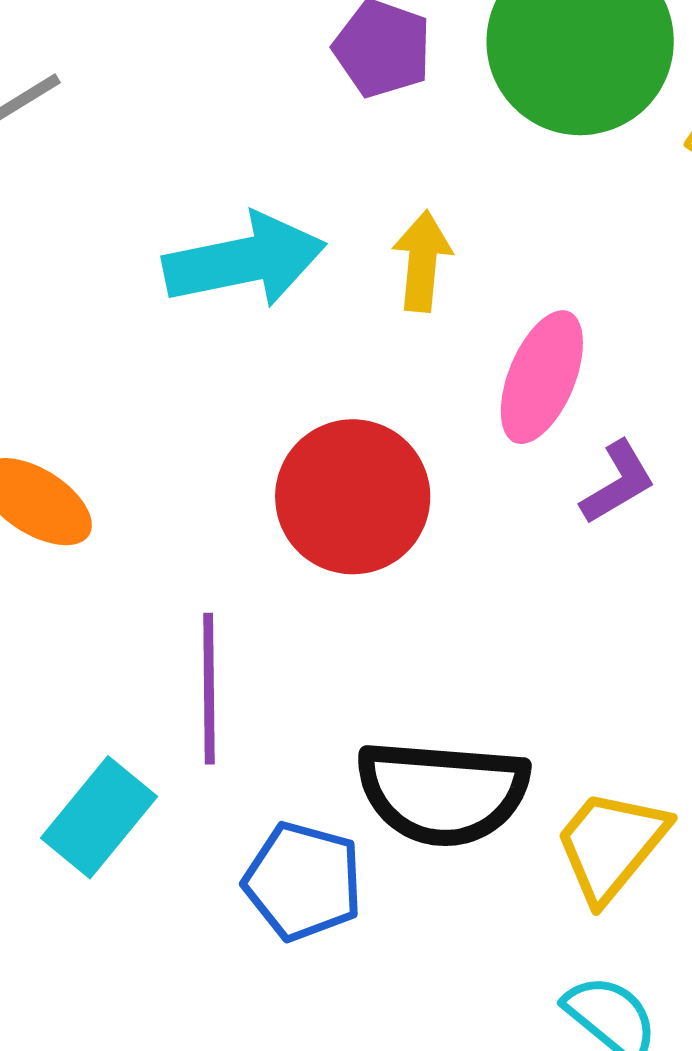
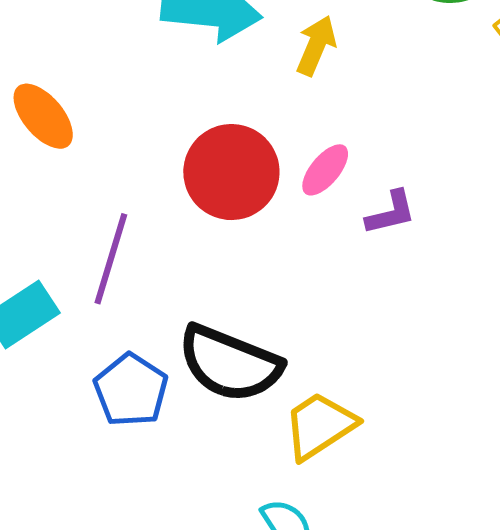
pink ellipse: (542, 377) -> (325, 170), moved, size x0.7

